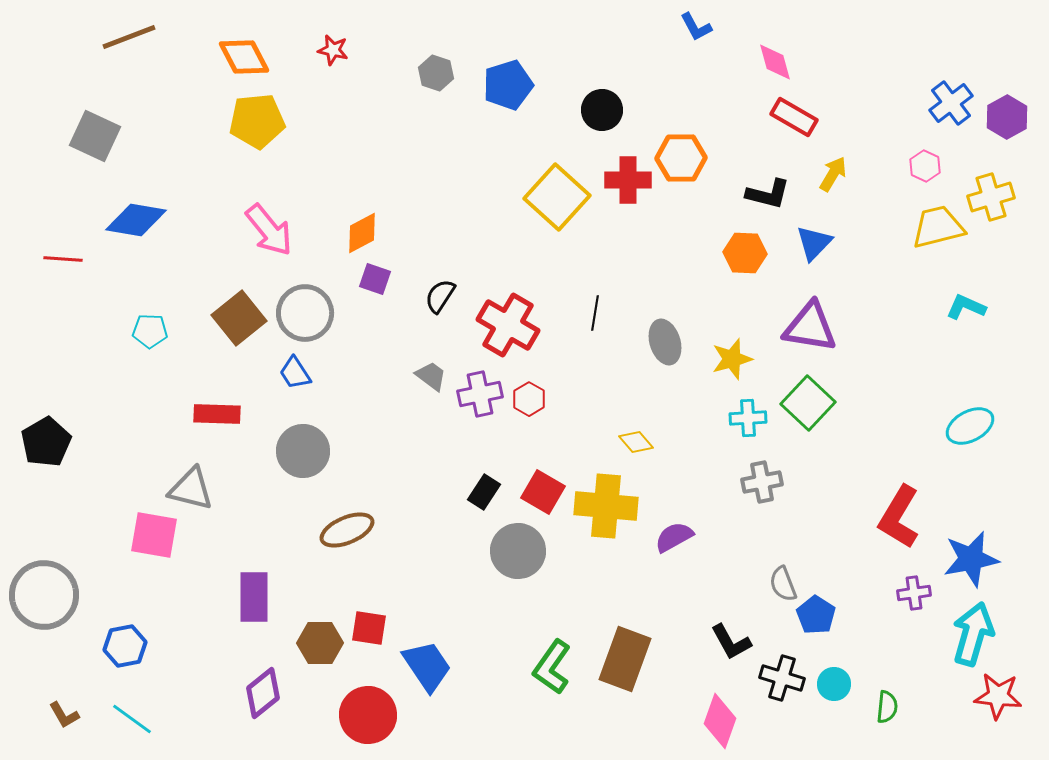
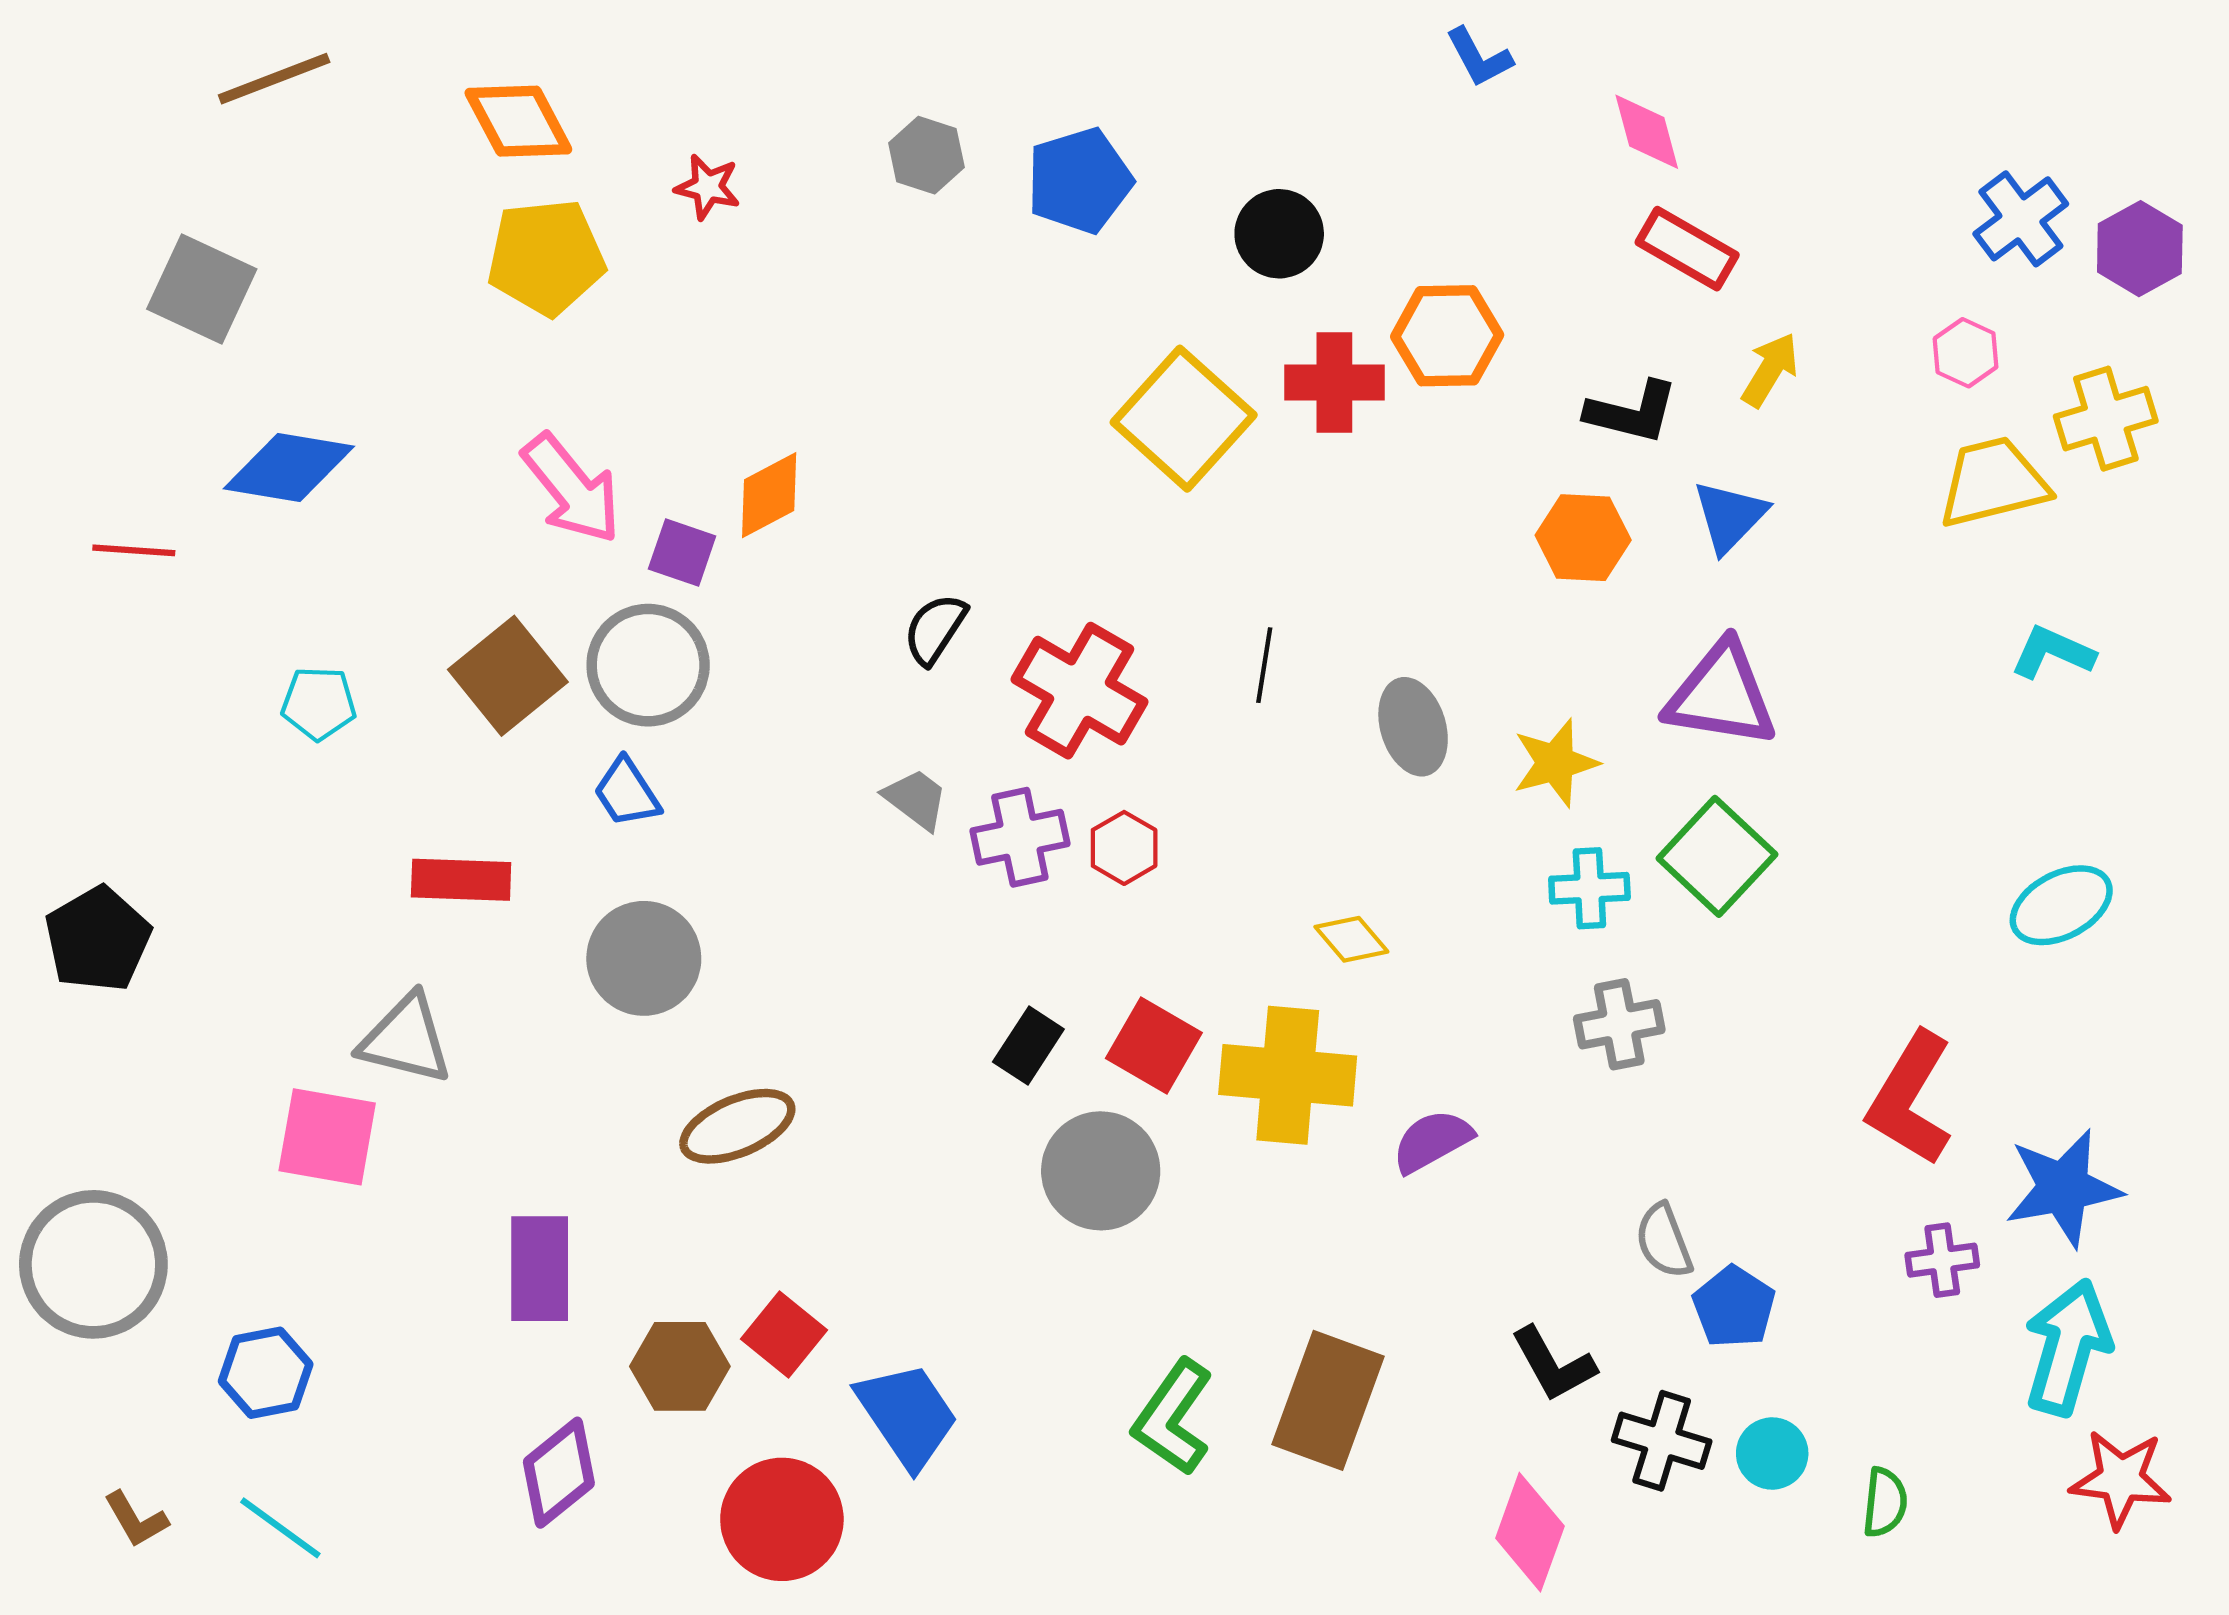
red star: (333, 50) -> (708, 187), moved
purple square: (375, 279) -> (682, 552), moved
red square: (369, 628) -> (784, 1334), turned 30

